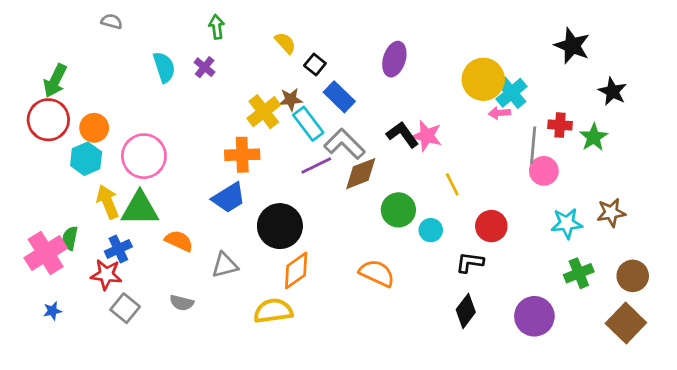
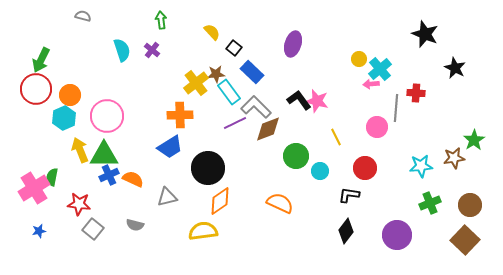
yellow circle: (483, 79) -> (359, 59), size x0.5
green star: (594, 137) -> (474, 140), moved
pink circle: (544, 171) -> (377, 127), moved
blue cross: (118, 249) -> (109, 175), moved

